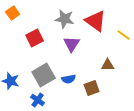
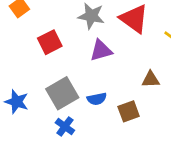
purple triangle: (72, 44) -> (101, 50), turned 42
blue cross: (38, 100) -> (65, 126), moved

